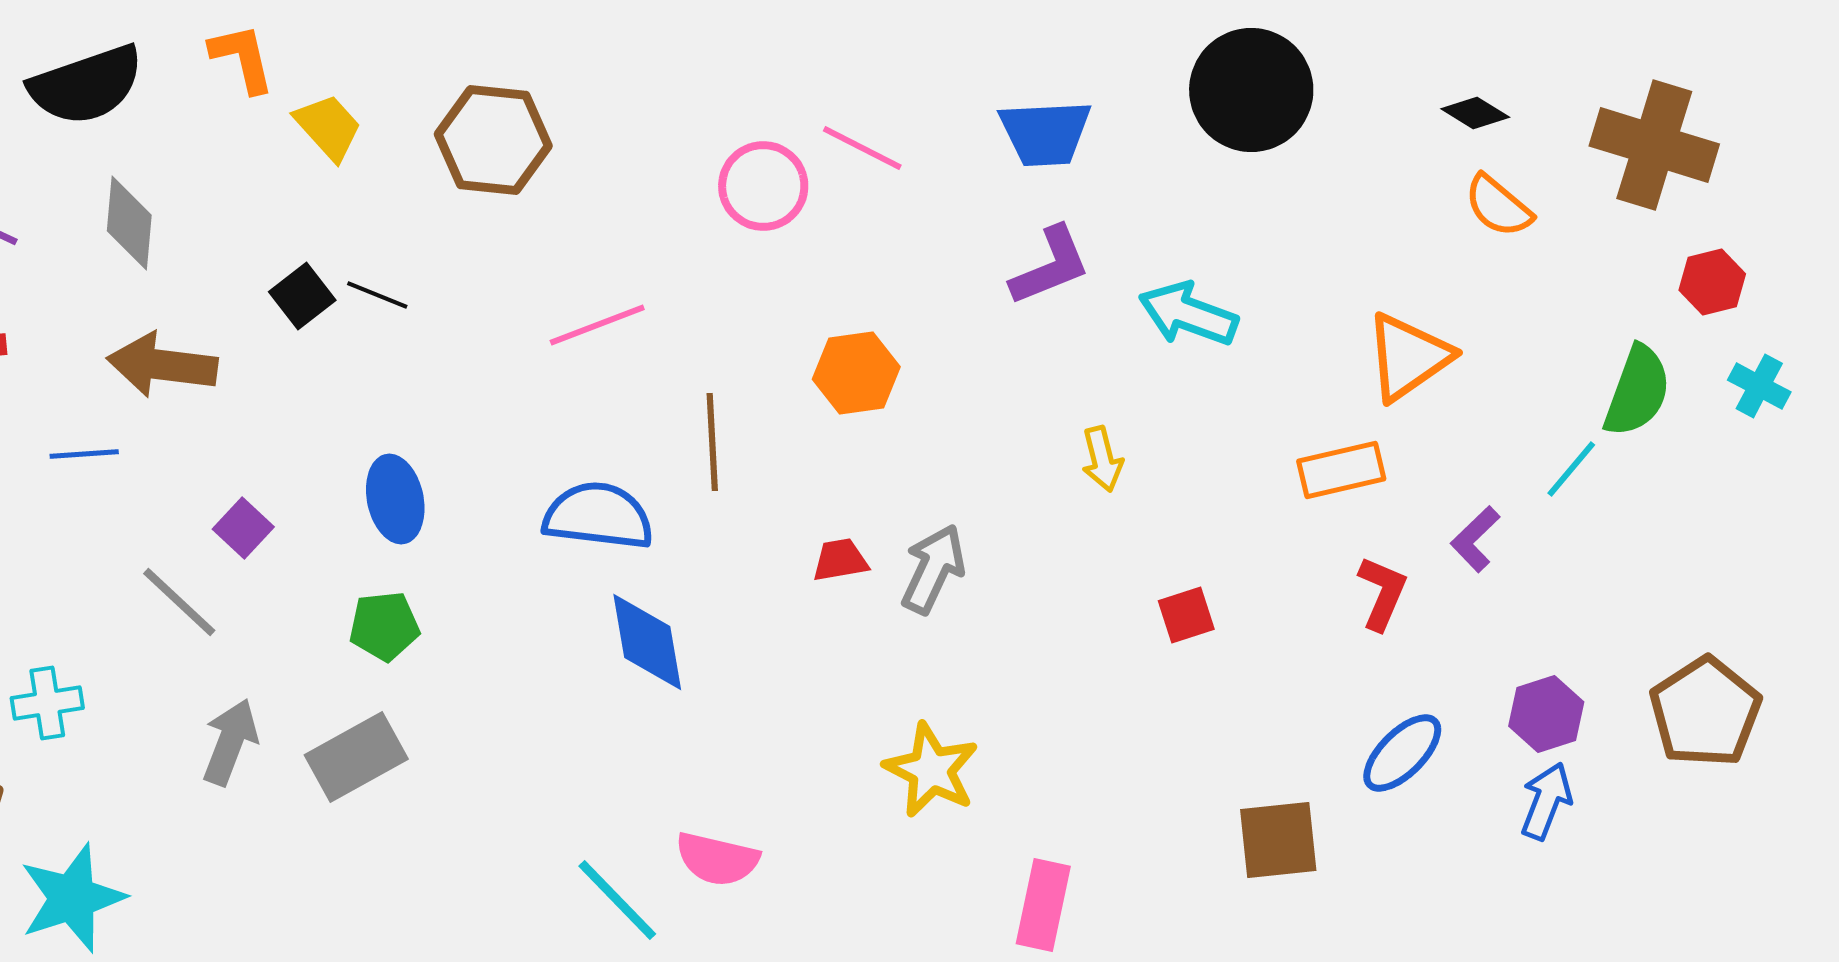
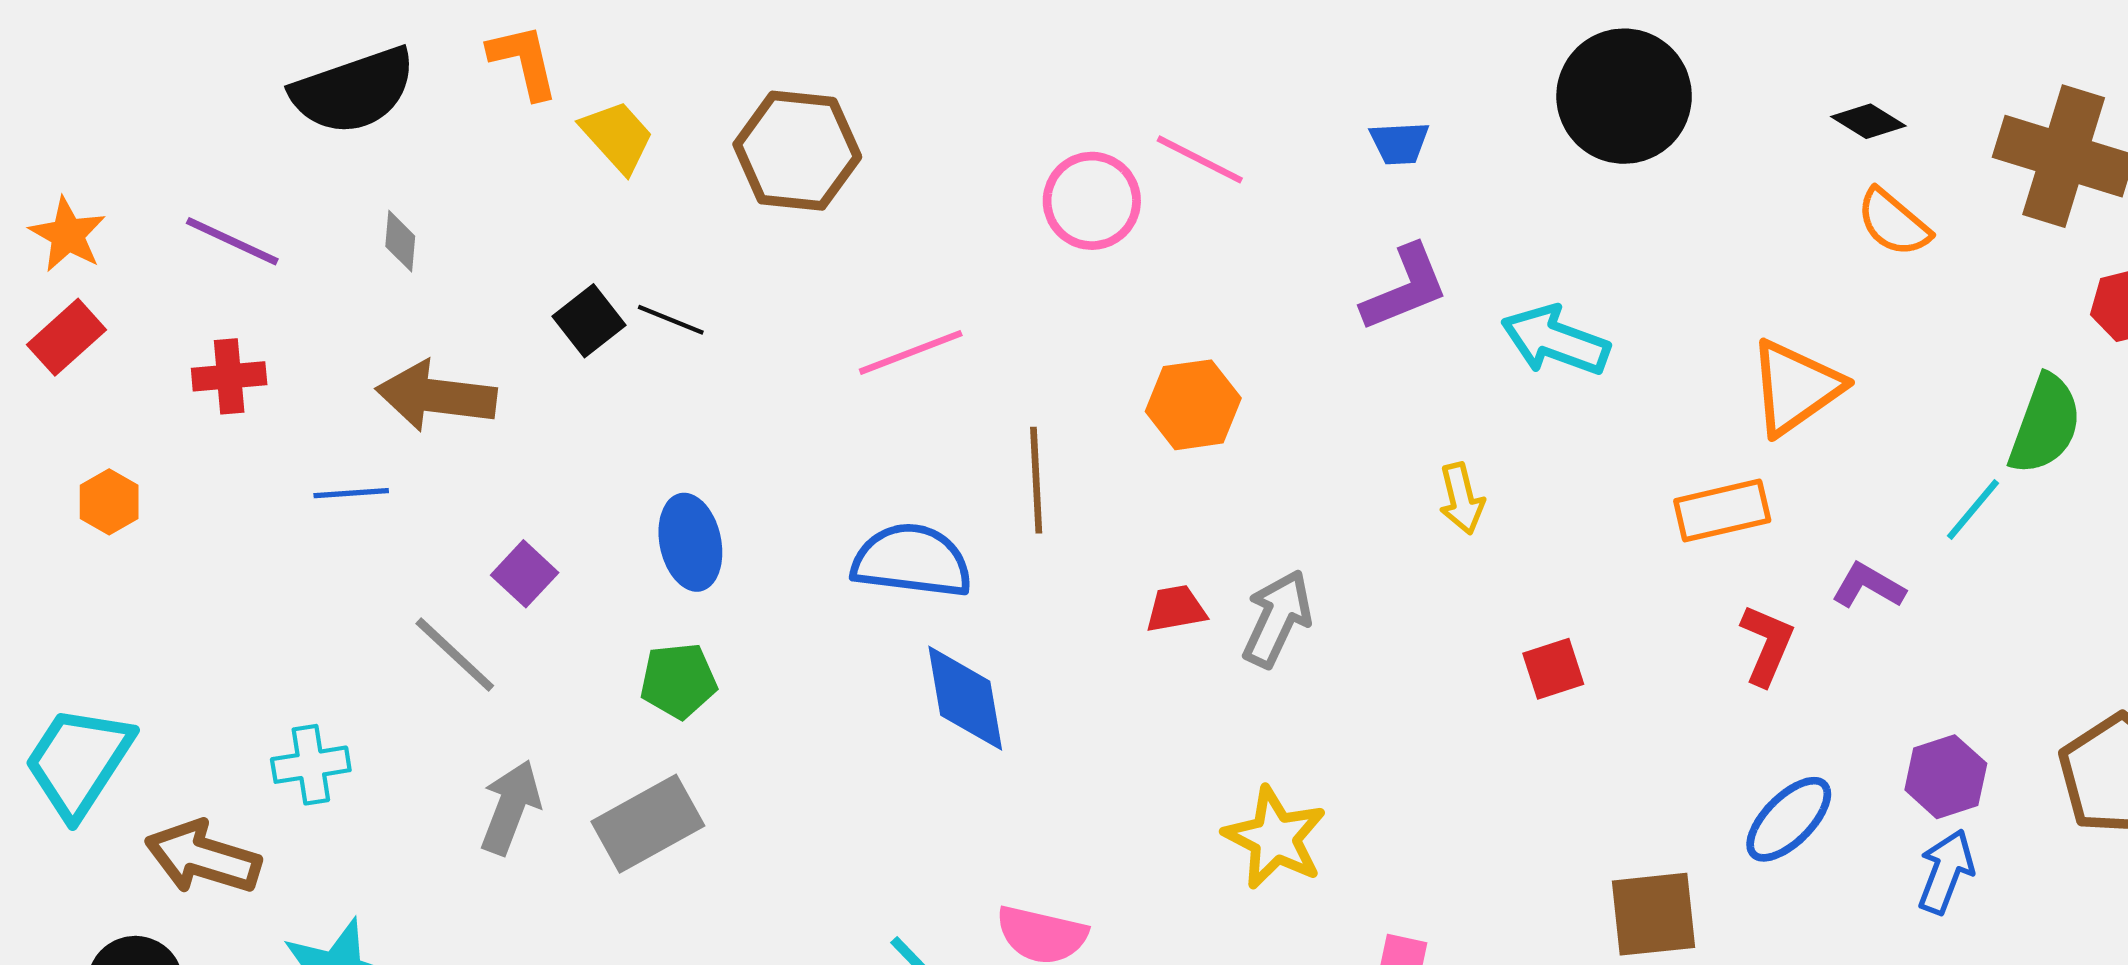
blue trapezoid: (1045, 133) -> (1399, 143), size x0.6
gray diamond: (129, 223) -> (400, 241), size x0.6
purple L-shape: (1475, 539) -> (1868, 586), turned 74

